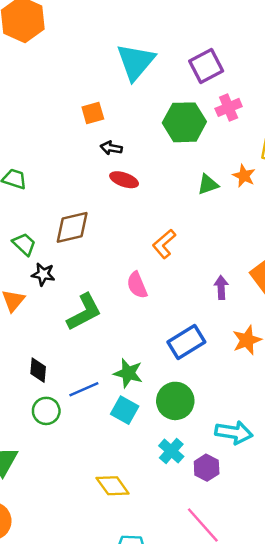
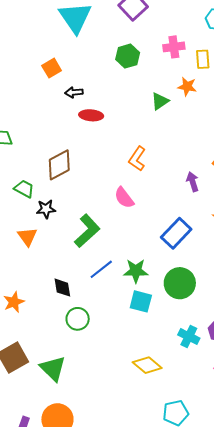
pink cross: (229, 107) -> (174, 47), moved, turned 30
green hexagon: (184, 122) -> (128, 56), size x0.7
blue line: (84, 389) -> (101, 269), moved
cyan cross: (171, 451) -> (189, 336), moved

